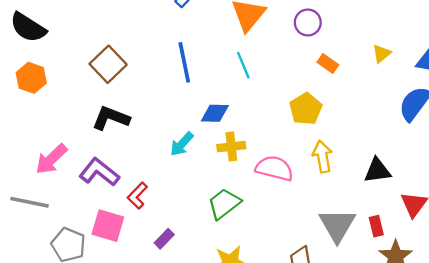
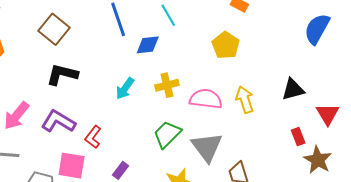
blue diamond: (215, 113) -> (148, 45), moved
yellow arrow: (322, 156) -> (245, 100), moved
gray triangle: (337, 225) -> (207, 147), moved

